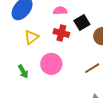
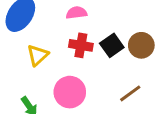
black square: (82, 22) -> (112, 45), moved

